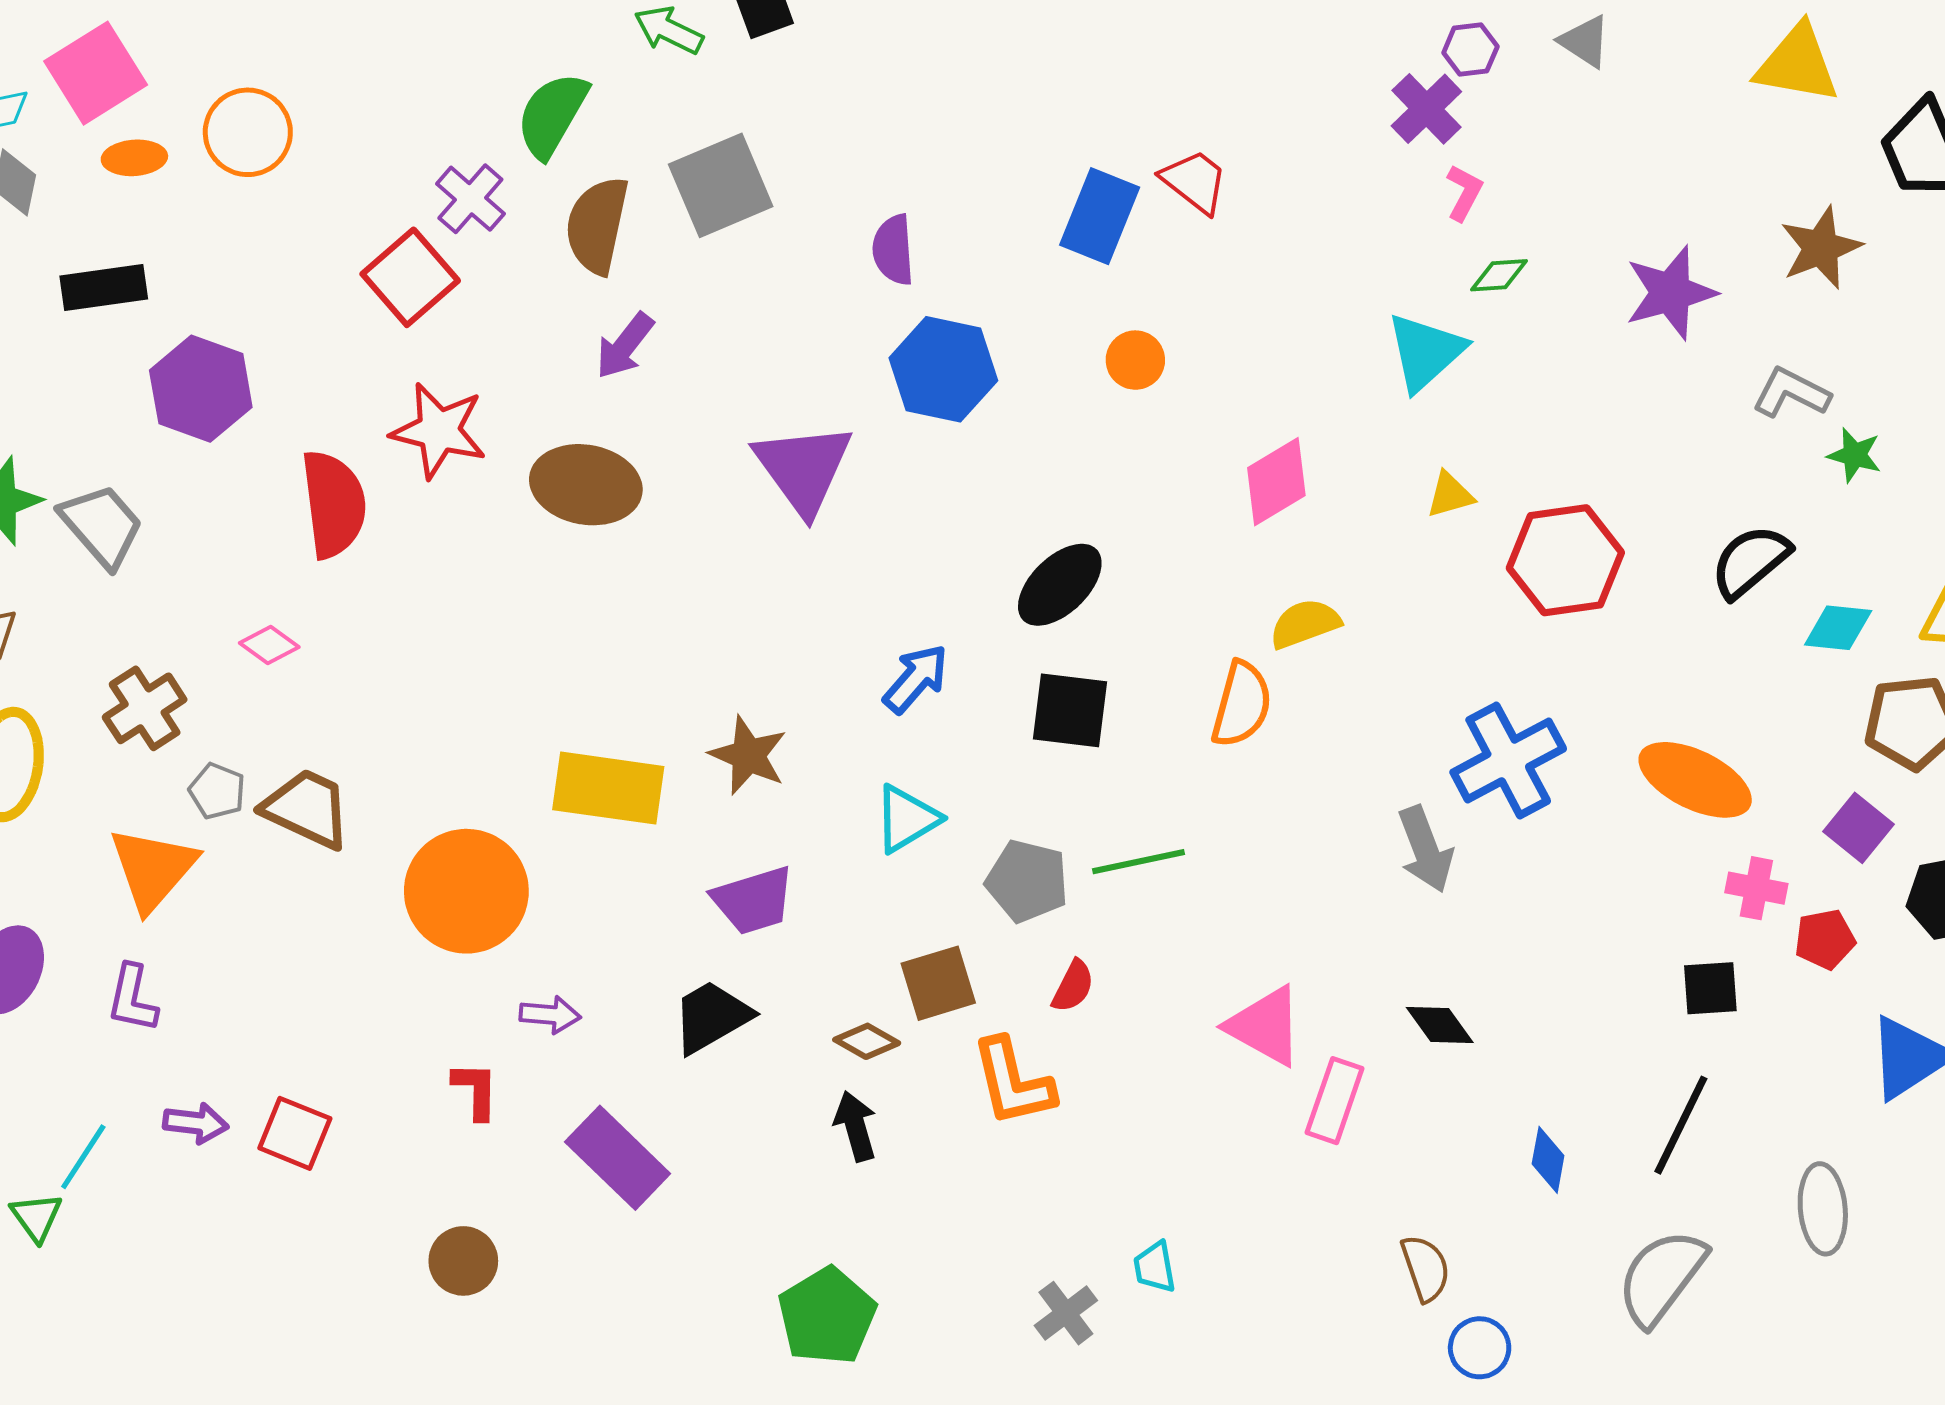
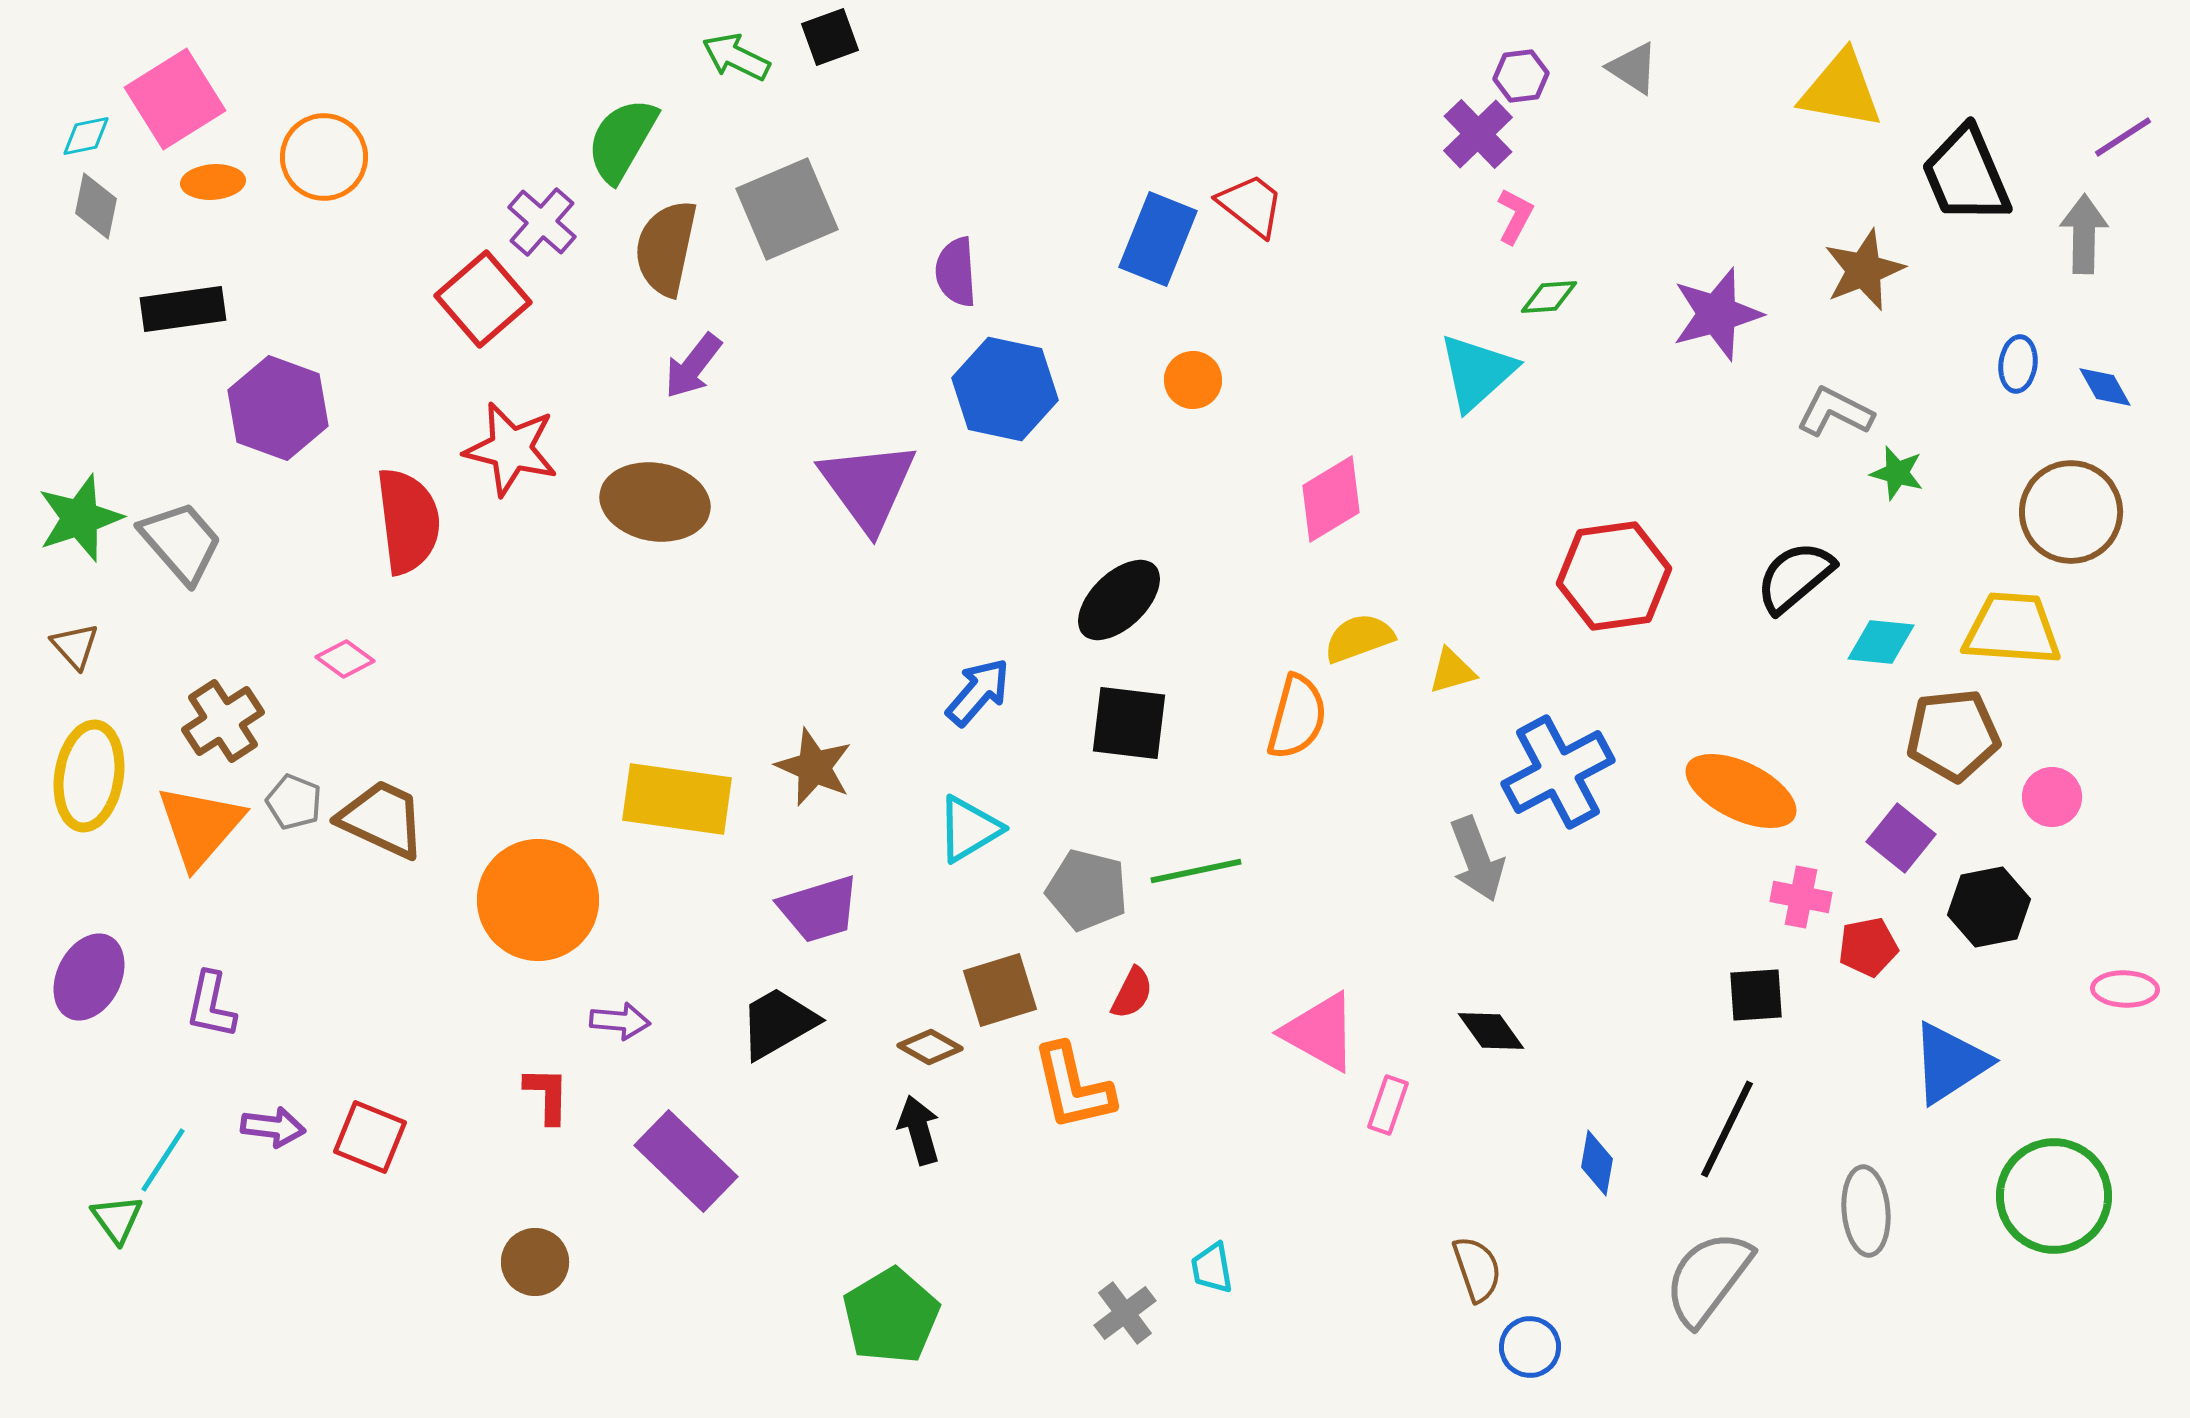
yellow triangle: (1450, 495) -> (1452, 671), moved
orange triangle: (153, 869) -> (200, 826), moved
pink rectangle: (1335, 1101) -> (1388, 1105), size x0.7

